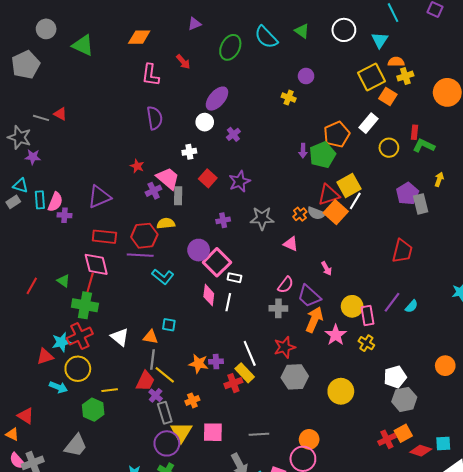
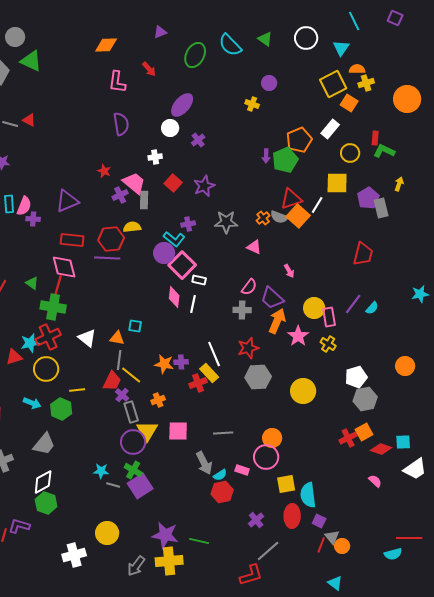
green triangle: (83, 45) -> (31, 61), moved
yellow square: (349, 186) -> (337, 183), moved, turned 30
cyan L-shape: (163, 277) -> (174, 239), moved
cyan arrow: (58, 387) -> (32, 403), moved

